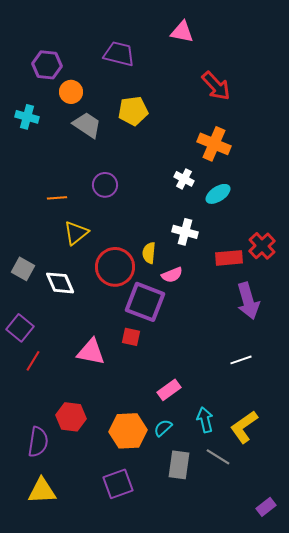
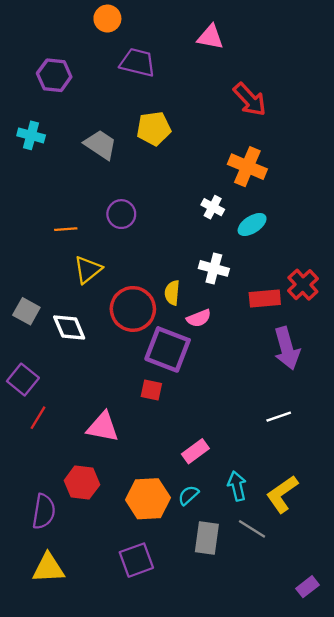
orange circle: (71, 92) -> (107, 19), moved
pink triangle: (91, 352) -> (103, 427), moved

